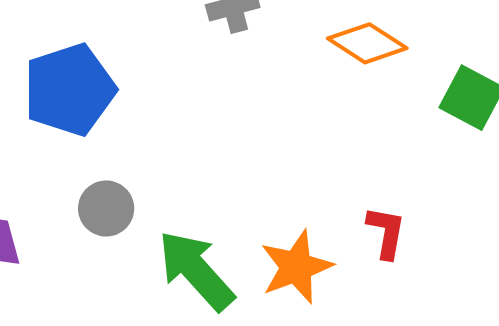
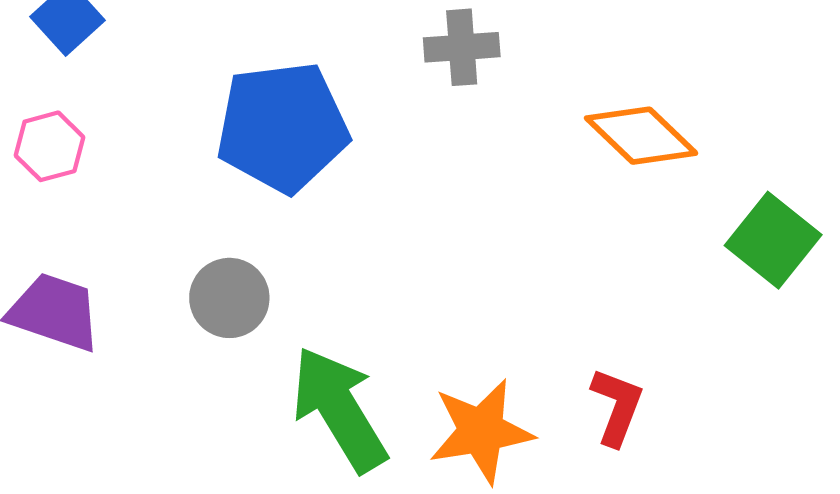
blue pentagon: (69, 90) -> (283, 127), moved

